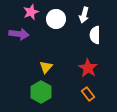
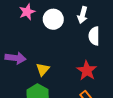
purple arrow: (19, 34) -> (16, 58), moved

